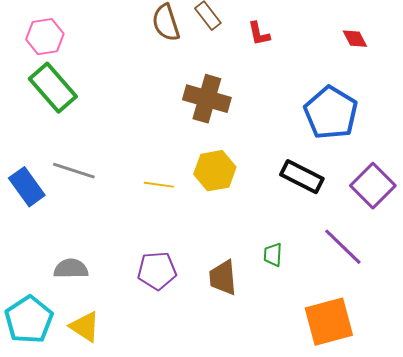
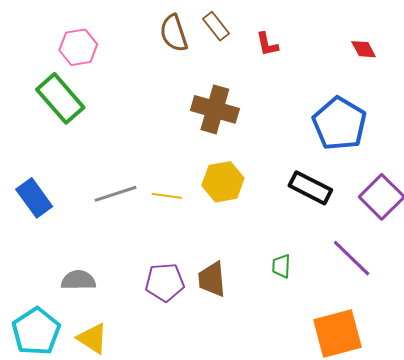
pink hexagon: (45, 37) -> (78, 47), moved
gray line: (74, 171) -> (116, 194), moved, turned -36
brown trapezoid: (223, 278) -> (212, 279), moved

